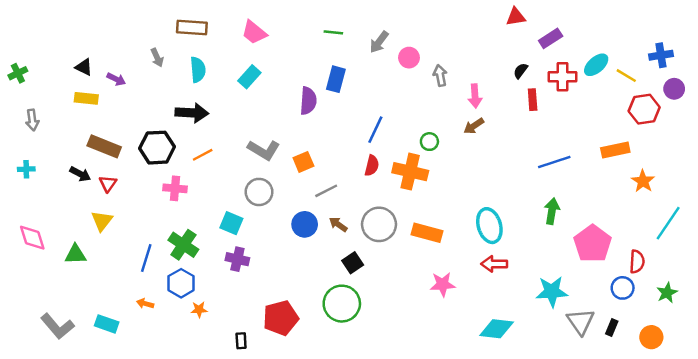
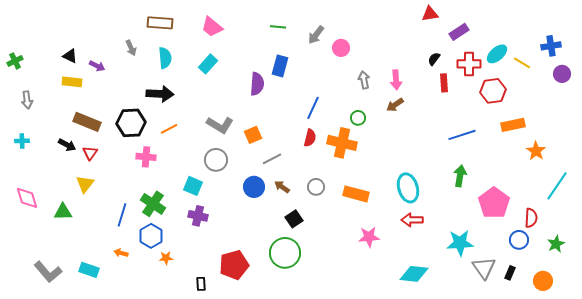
gray arrow: (440, 76) -> (364, 80), moved
red hexagon: (644, 109) -> (493, 91), moved
gray circle: (379, 224) -> (316, 187), size x0.6

